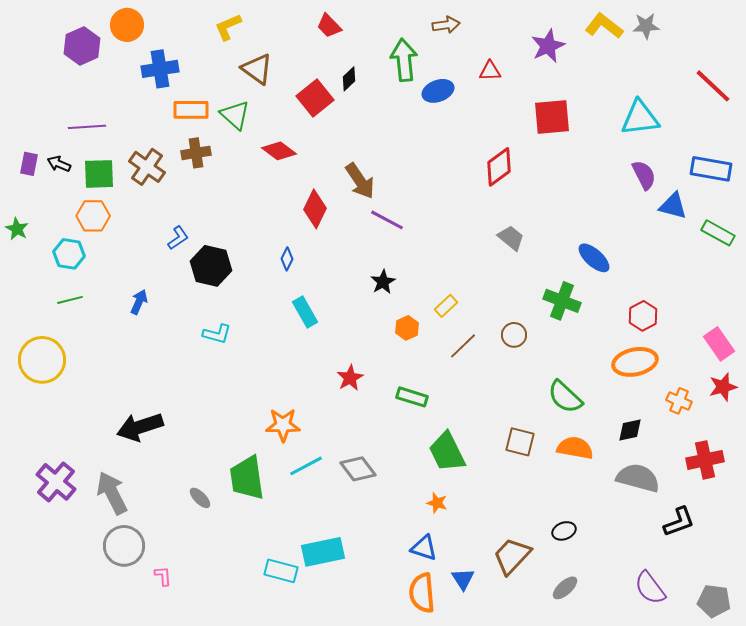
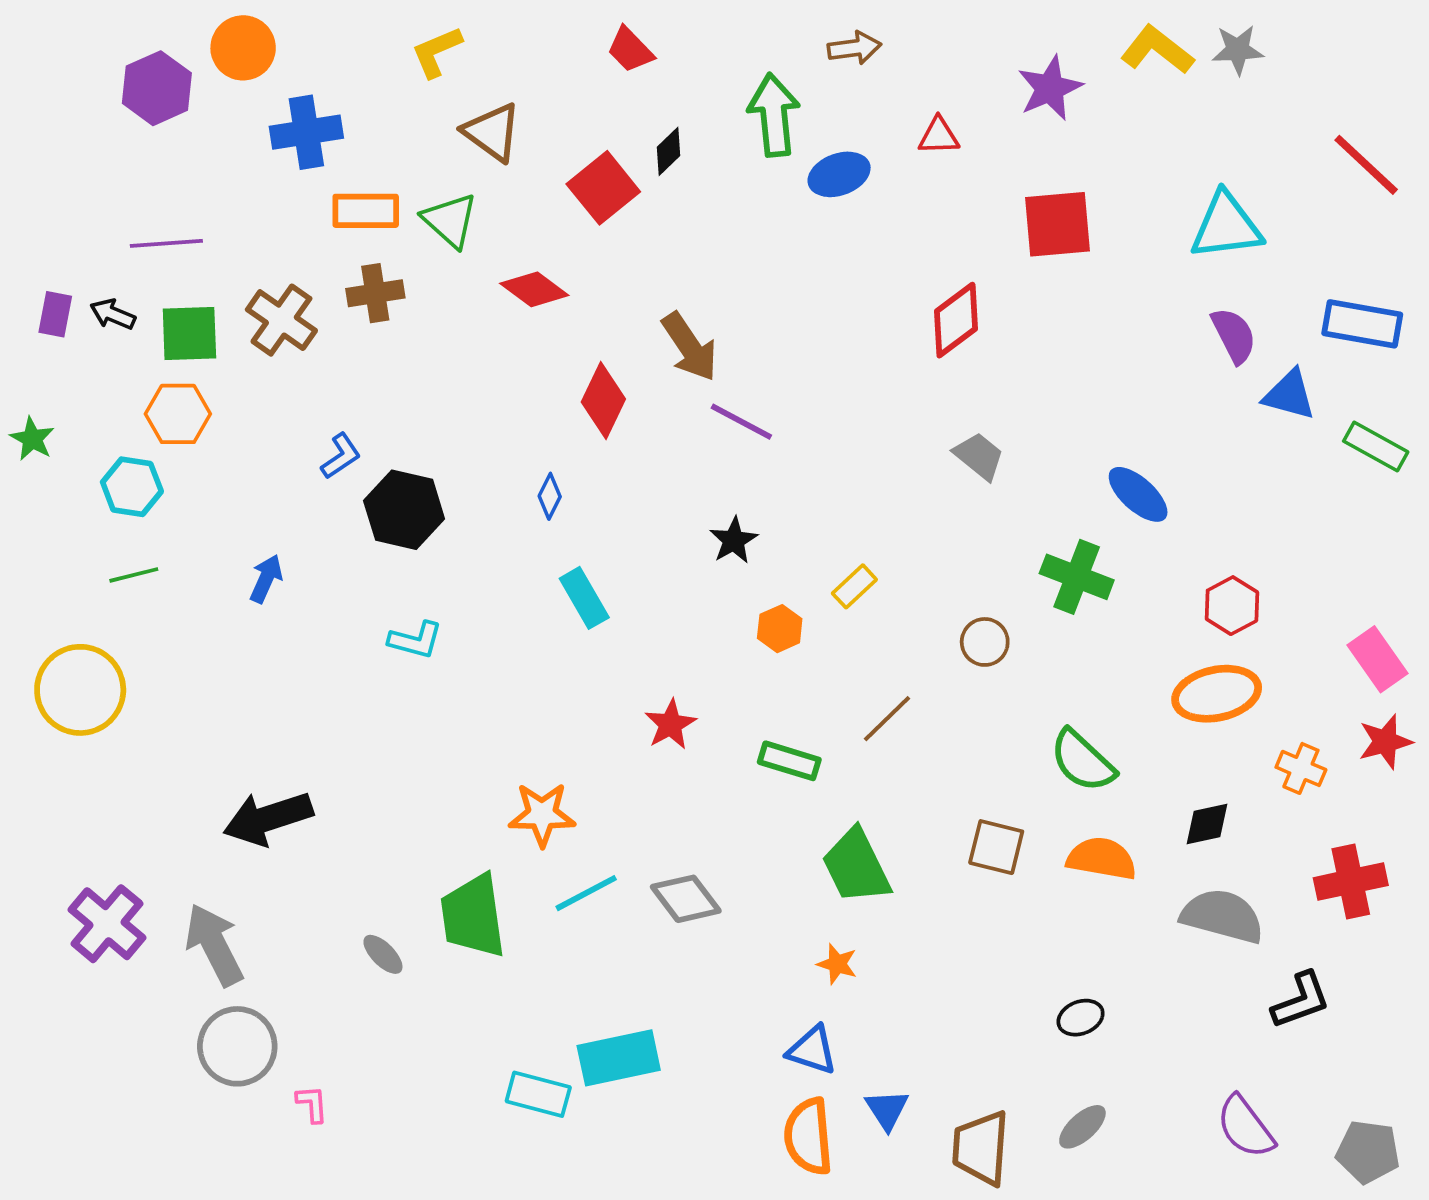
brown line: (463, 346) -> (887, 719), moved
brown trapezoid: (512, 556) -> (981, 1148), moved, turned -39

